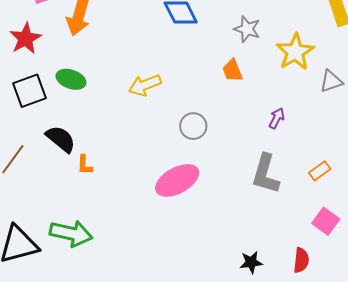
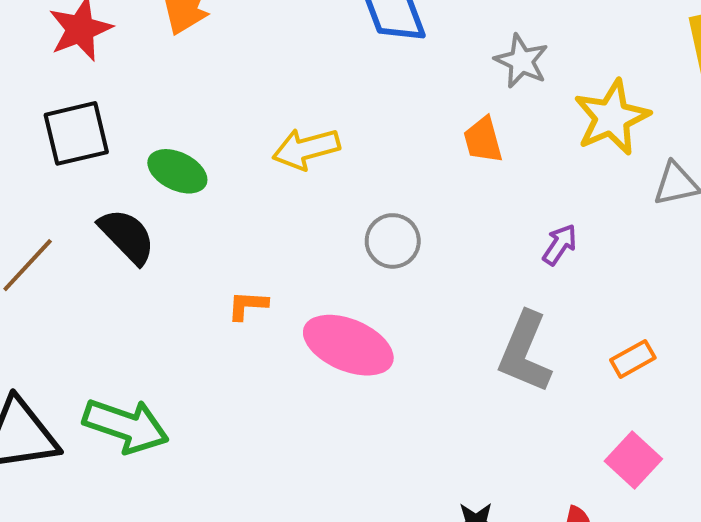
green ellipse: (71, 79) -> (177, 171), moved
orange L-shape: (85, 165) -> (247, 305), moved, turned 85
pink ellipse: (177, 180) -> (348, 345), turned 45

